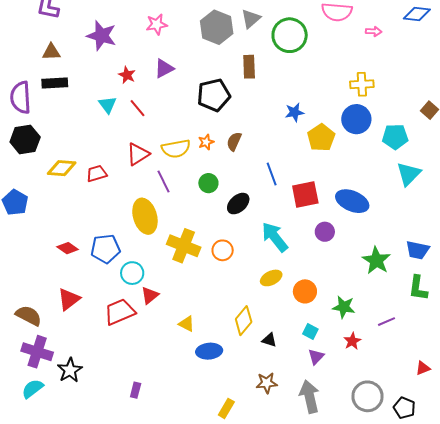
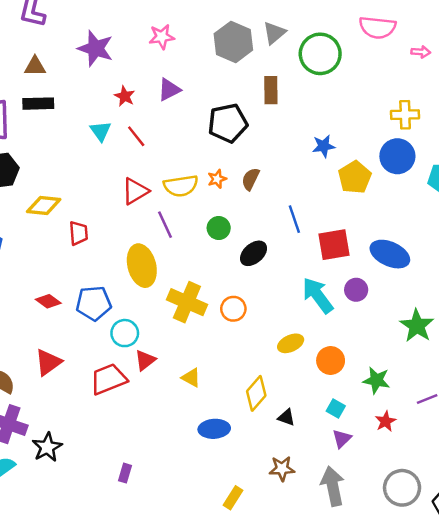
red trapezoid: (97, 174) -> (78, 233), moved, turned 100
cyan arrow: (275, 237) -> (318, 295), moved
yellow triangle: (186, 324) -> (191, 378), moved

